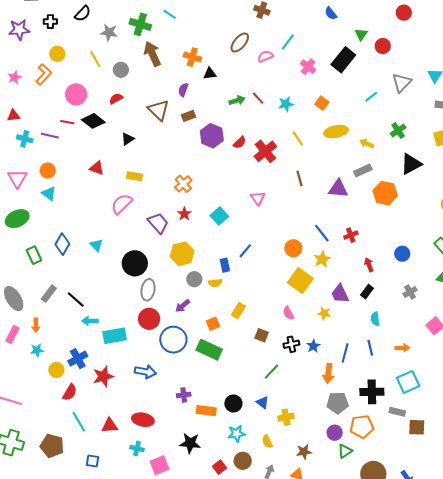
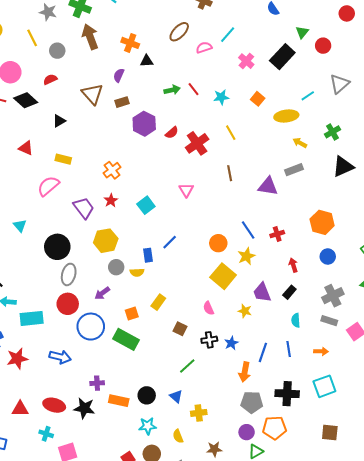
yellow ellipse: (336, 132) -> (286, 116), moved
orange hexagon: (385, 193) -> (322, 222), moved
gray cross: (410, 292) -> (333, 296), size x1.5
gray rectangle: (397, 412) -> (329, 321), moved
black star: (190, 443) -> (84, 408), moved

